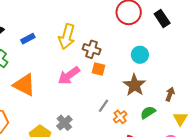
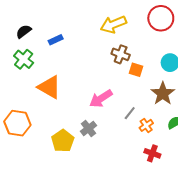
yellow arrow: (67, 37) -> (113, 24), moved, turned 50
orange square: (99, 69) -> (136, 70), moved
pink arrow: (69, 75) -> (101, 99), moved

